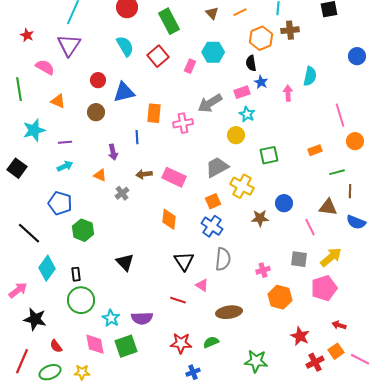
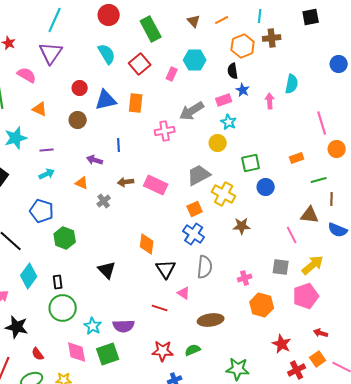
orange rectangle: (154, 113) -> (136, 103), moved
purple arrow: (113, 152) -> (95, 160), turned 119
blue circle: (284, 203) -> (266, 187), moved
orange diamond: (169, 219) -> (147, 244), moved

